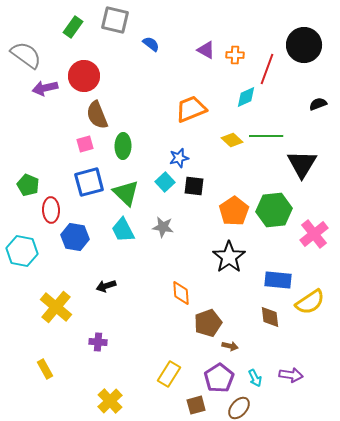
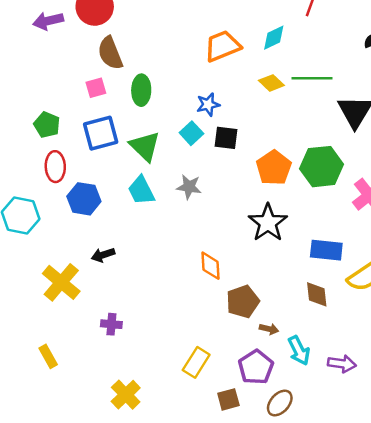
cyan diamond: (246, 97) -> (274, 38), moved
green pentagon: (28, 185) -> (47, 125), moved
black arrow: (106, 286) -> (103, 255), moved
cyan arrow: (255, 378) -> (299, 350), moved, size x1.4

